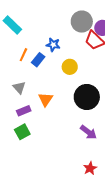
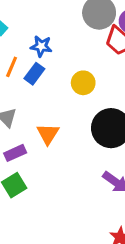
blue star: (53, 45) -> (41, 46), moved

